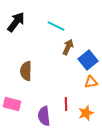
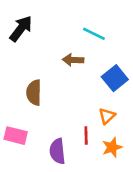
cyan line: (56, 26) -> (94, 34), moved
brown arrow: (68, 47) -> (73, 60), moved, turned -112
orange triangle: (91, 82) -> (107, 116), moved, turned -32

